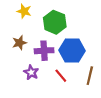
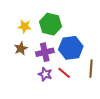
yellow star: (24, 11) -> (25, 26), moved
purple star: (31, 72) -> (45, 74), moved

